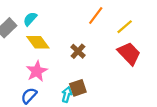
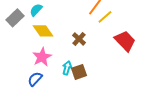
yellow line: (125, 27) -> (105, 17), moved
cyan arrow: (67, 95) -> (67, 68), moved

